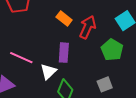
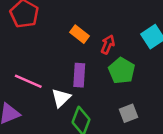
red arrow: (88, 27) -> (108, 44), size x0.7
green pentagon: (112, 50) -> (122, 71), moved

